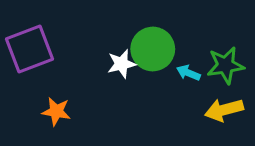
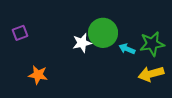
purple square: (29, 49) -> (20, 33), size x0.5

